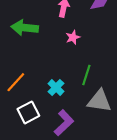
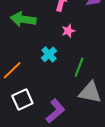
cyan cross: (56, 88) -> (49, 54), moved

